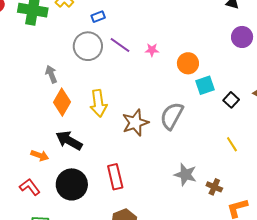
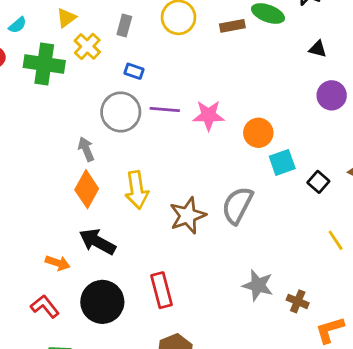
blue rectangle: (98, 17) -> (134, 71), turned 40
purple line: (120, 45) -> (165, 110), turned -30
pink star: (152, 50) -> (209, 115), size x1.6
gray arrow: (51, 74) -> (86, 149), moved
yellow line: (232, 144) -> (336, 240), moved

